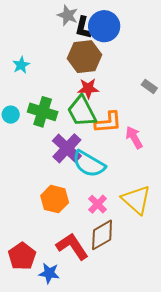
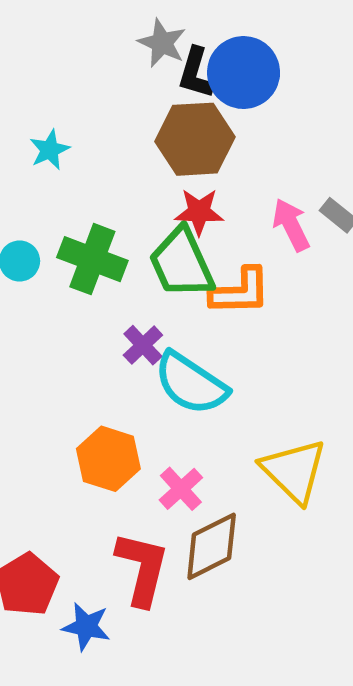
pink arrow: (134, 137) -> (291, 225), moved
purple cross: (67, 148) -> (143, 345), size x0.6
pink cross: (98, 204) -> (181, 489), moved
red L-shape: (72, 246) -> (142, 569), turned 44

